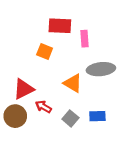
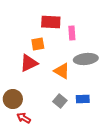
orange square: (45, 52) -> (38, 44), turned -32
red triangle: (23, 89) -> (29, 63), moved
red arrow: (43, 107) -> (24, 118), moved

